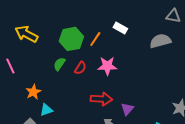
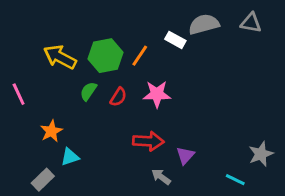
yellow arrow: (26, 34) -> (60, 57), moved
gray semicircle: (160, 41) -> (204, 24), moved

